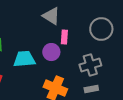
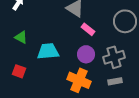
pink rectangle: (64, 37) -> (88, 29), turned -56
purple circle: (51, 52) -> (86, 54), moved

